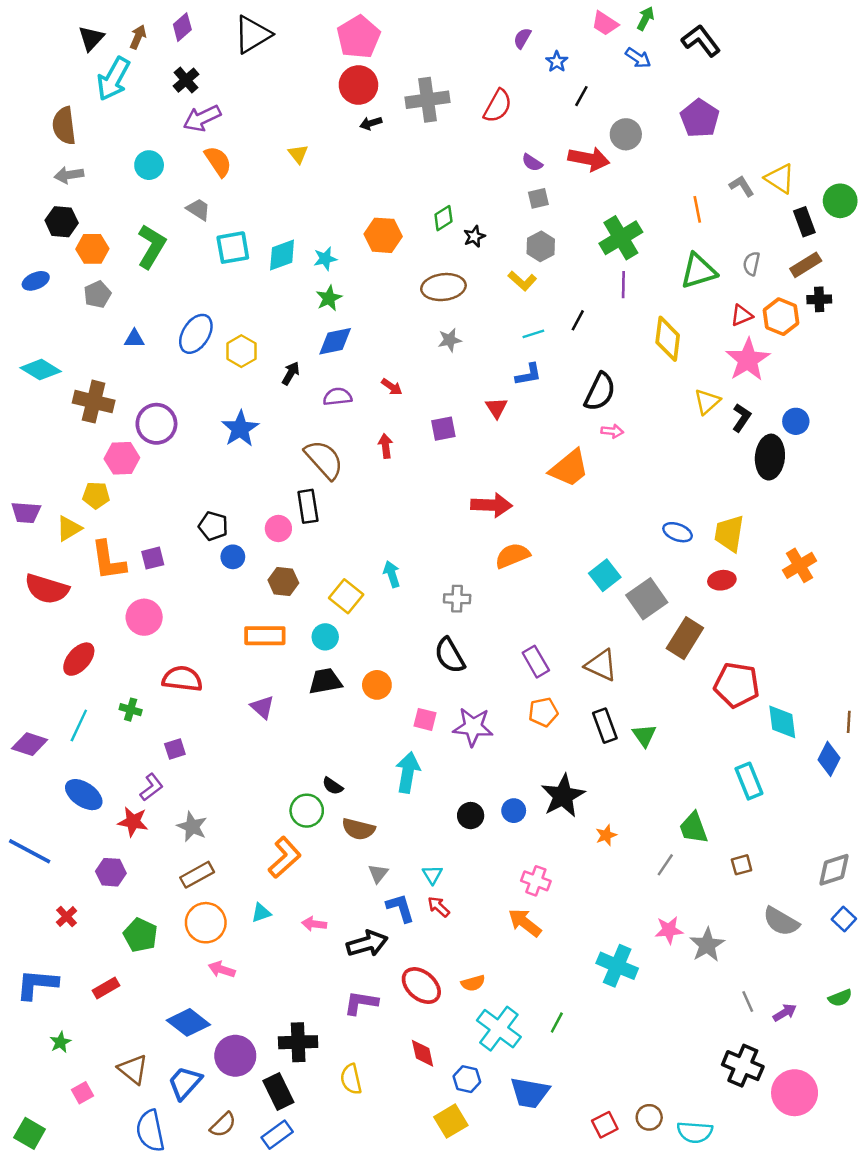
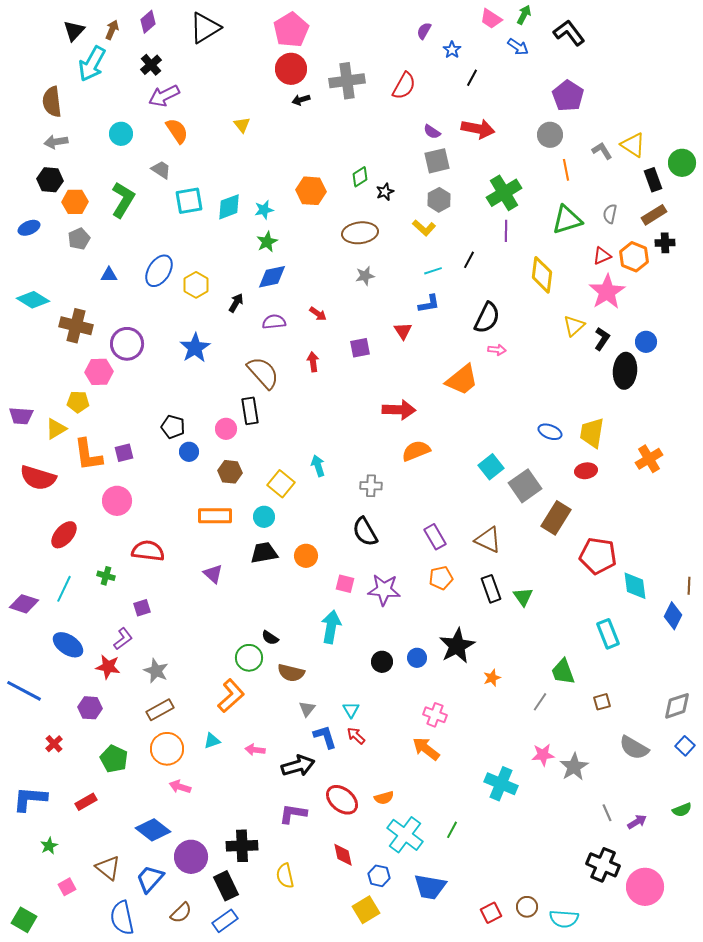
gray circle: (626, 134) -> (550, 135), moved
gray square: (538, 198) -> (437, 161), size x1.5

